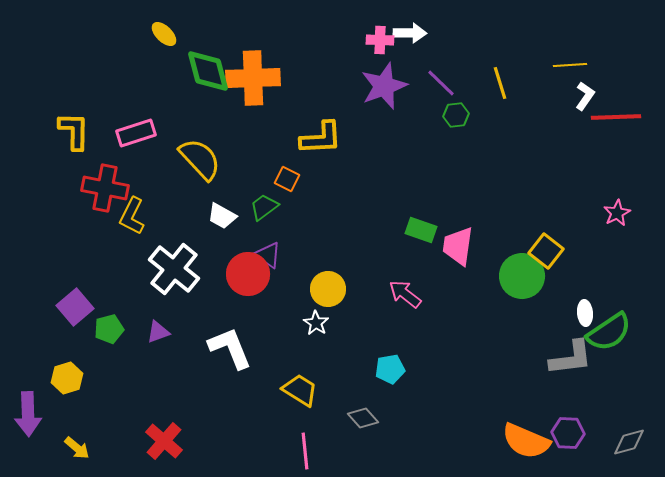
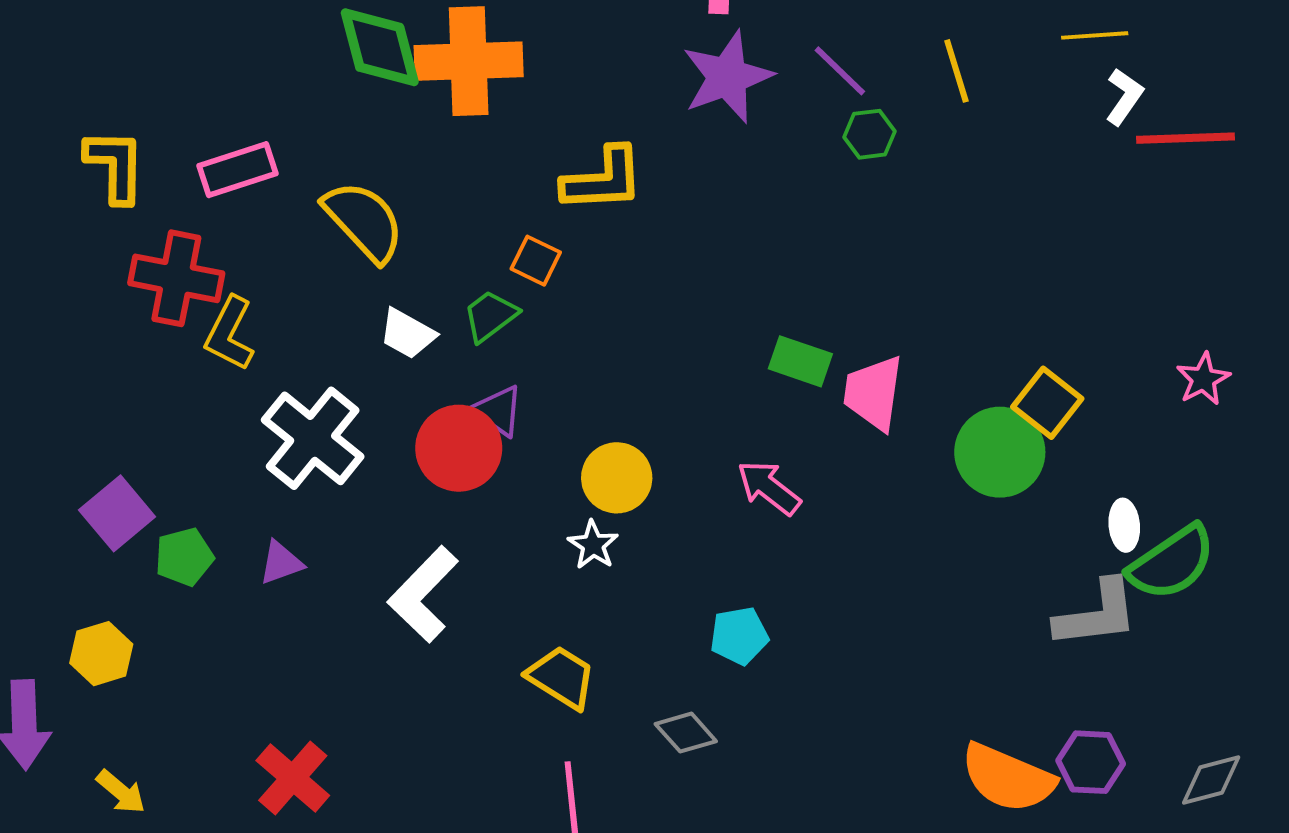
pink star: (617, 213) -> (1203, 379), moved
white L-shape: (230, 348) -> (423, 594), turned -114

